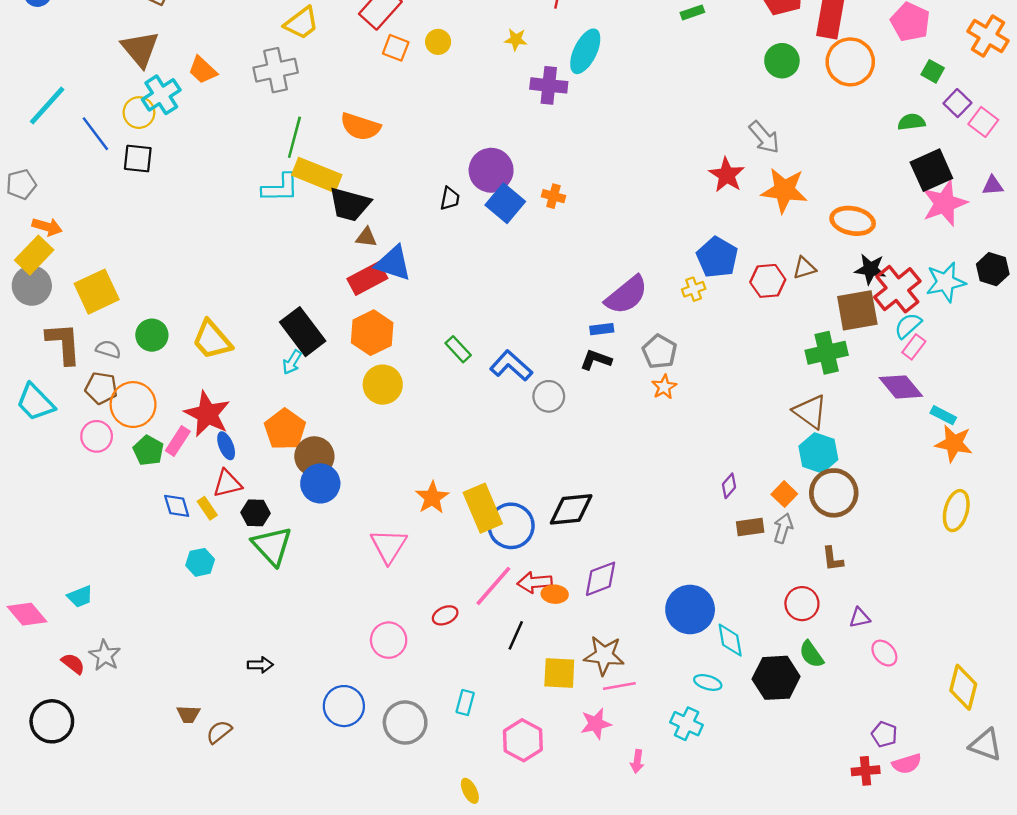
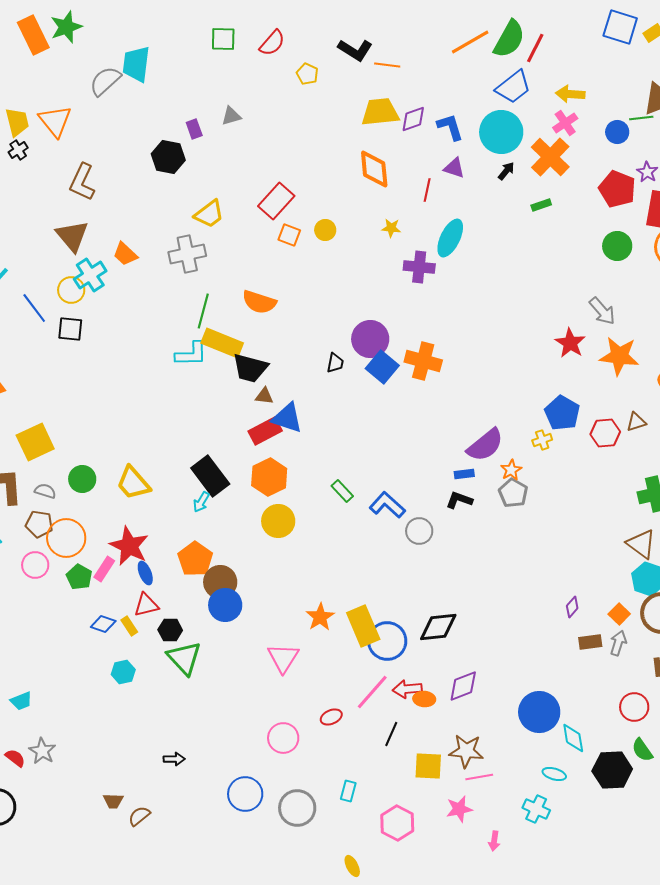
orange cross: (553, 196) -> (423, 361), size x1.8
orange star: (664, 387) -> (511, 470), moved
blue diamond: (177, 506) -> (103, 624), turned -55

